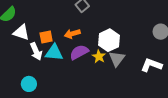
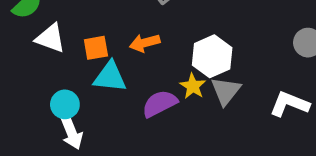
white arrow: (36, 51) -> (72, 133), moved
purple semicircle: (79, 52) -> (160, 104), moved
cyan circle: (29, 84) -> (65, 104), moved

